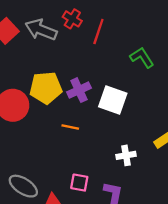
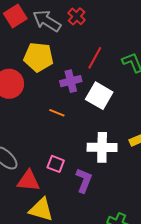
red line: (98, 32) -> (95, 58), moved
yellow pentagon: (46, 88) -> (38, 57), moved
white cross: (126, 155) -> (102, 147), size x1.6

